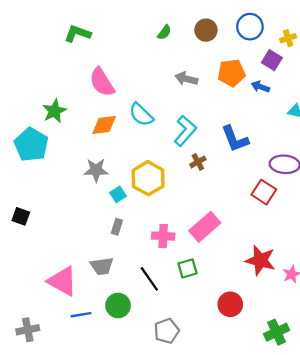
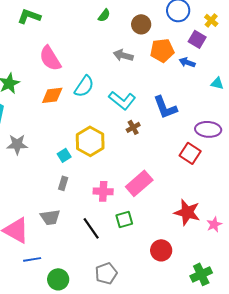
brown circle: (206, 30) -> (141, 24), moved
yellow cross: (288, 38) -> (211, 20), turned -32
cyan semicircle: (141, 115) -> (84, 86), turned -100
cyan L-shape: (185, 131) -> (122, 100), turned 88
gray star: (96, 170) -> (17, 144), moved
green circle: (118, 305) -> (58, 279), moved

